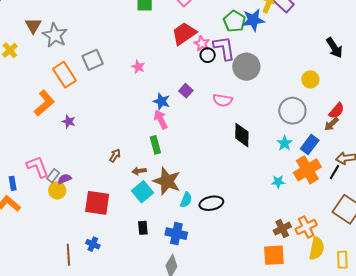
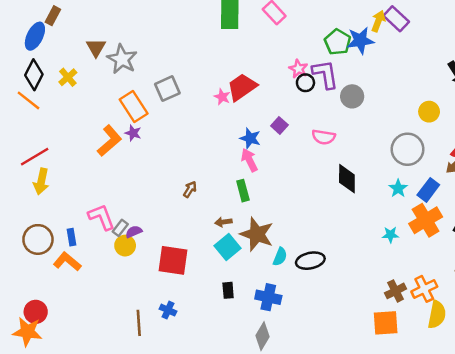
red trapezoid: (184, 34) -> (242, 87), moved
gray circle: (246, 67) -> (352, 96), size x0.7
purple star: (69, 122) -> (133, 133), moved
brown arrow: (115, 156) -> (190, 189), moved

